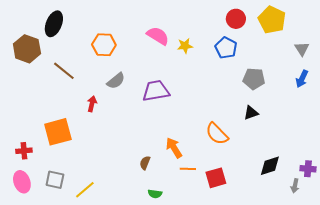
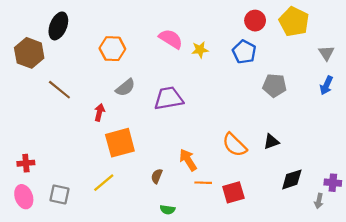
brown line: (64, 71) -> (59, 90), moved
black triangle: (251, 113) -> (271, 142), moved
orange square: (58, 132) -> (120, 143), moved
yellow line: (85, 190) -> (104, 183), moved

